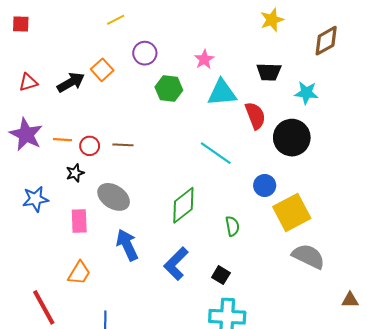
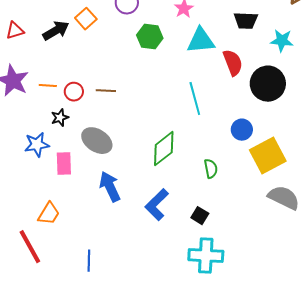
cyan line: (216, 153) -> (195, 99), turned 40
blue star: (35, 199) -> (37, 145), moved
orange trapezoid: (79, 273) -> (49, 214), moved

